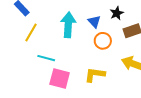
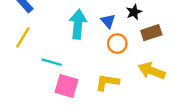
yellow line: (31, 33) -> (23, 37), moved

